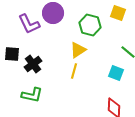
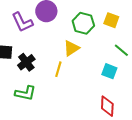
yellow square: (118, 13) -> (111, 20), moved
yellow line: (74, 71) -> (58, 69), moved

